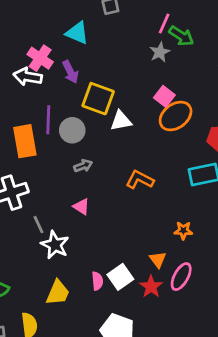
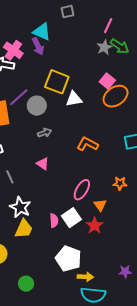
green arrow: (181, 36) -> (120, 46), moved
purple arrow: (70, 72) -> (38, 46), moved
purple line: (48, 120) -> (19, 97), turned 45
white star: (55, 245) -> (20, 207), moved
pink ellipse: (181, 277) -> (82, 190), moved

